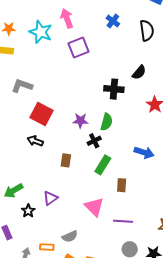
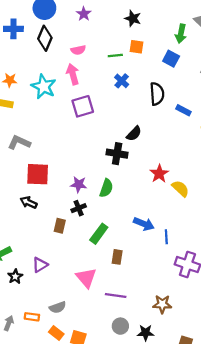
black semicircle: (139, 72) -> (134, 134), moved
red square: (42, 114) -> (38, 174), turned -30
black cross: (94, 141) -> (79, 208), moved

